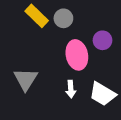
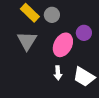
pink ellipse: (77, 55) -> (63, 45), turned 40
gray triangle: (26, 79) -> (27, 41), moved

